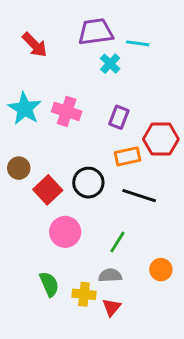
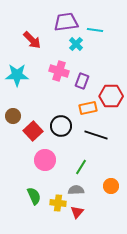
red arrow: (35, 45) -> (32, 40), moved
cyan star: (25, 109) -> (17, 75), turned -30
pink cross: (67, 111) -> (59, 71), moved

